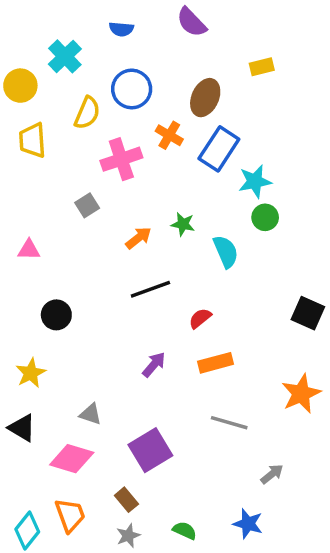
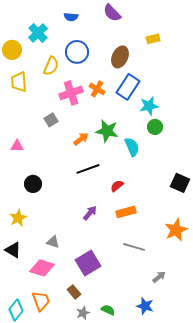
orange cross: (169, 135) -> (97, 89), moved
green star: (183, 224) -> (107, 131), size x1.6
gray star: (128, 536) -> (83, 313), moved

